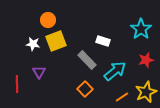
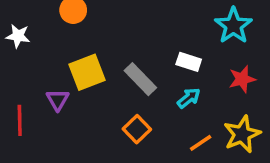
yellow square: (56, 41) -> (87, 72), moved
white rectangle: (103, 41) -> (189, 62), moved
white star: (33, 44) -> (18, 36), moved
cyan arrow: (115, 71) -> (189, 98), size x0.6

